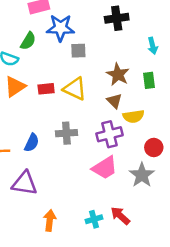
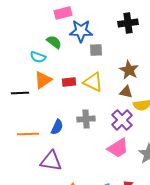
green semicircle: (28, 41) -> (54, 42), turned -84
brown triangle: (114, 101) -> (126, 92), turned -32
purple cross: (110, 134) -> (122, 120), turned -30

